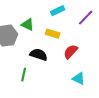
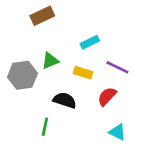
purple line: (86, 18) -> (117, 67), moved, turned 72
green triangle: (28, 25) -> (50, 61), turned -48

